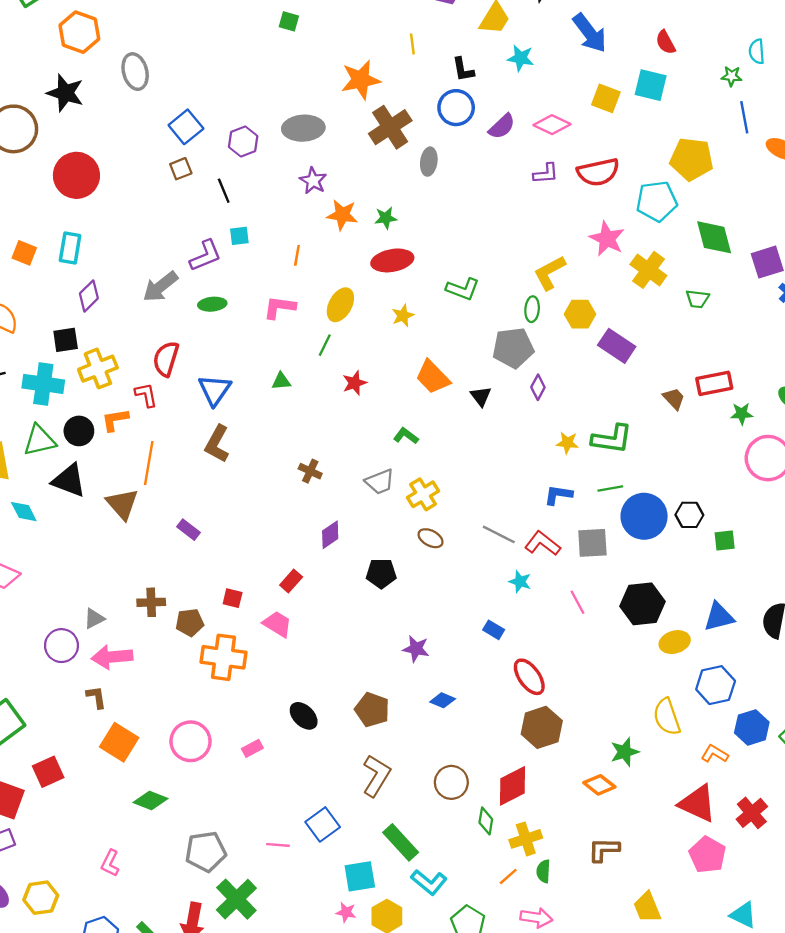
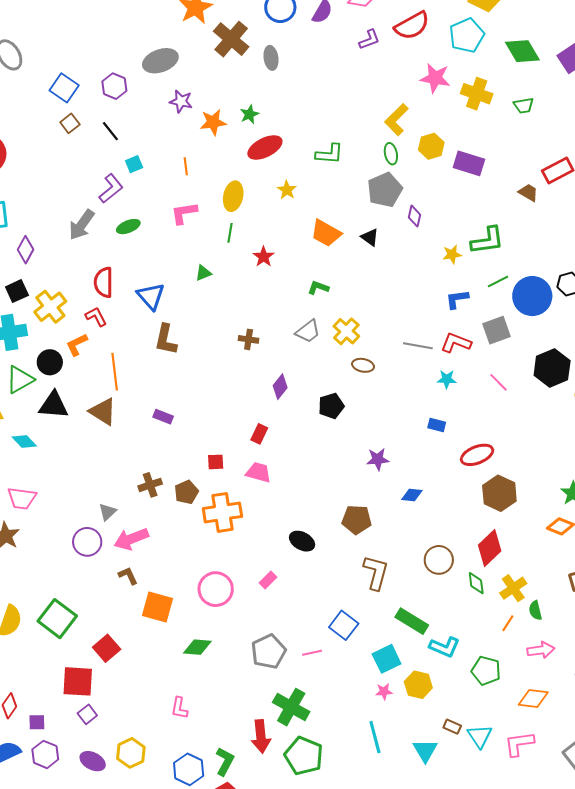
red ellipse: (529, 677) -> (477, 455), turned -60
gray pentagon: (206, 852) -> (269, 652), moved

